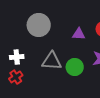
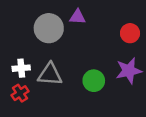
purple triangle: (79, 34) -> (78, 17), moved
gray triangle: (52, 61) -> (50, 74), moved

